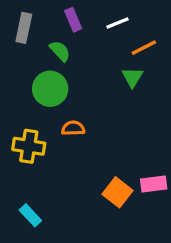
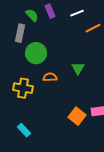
gray rectangle: (24, 28) -> (20, 33), moved
green semicircle: (60, 51) -> (32, 15), moved
green triangle: (132, 77) -> (78, 68), moved

